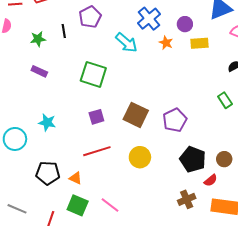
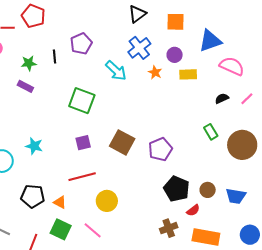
purple rectangle: (39, 71) -> (25, 86), moved
yellow circle: (140, 157) -> (107, 201), moved

